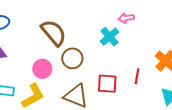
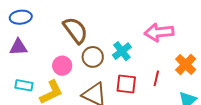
pink arrow: (126, 18) -> (159, 32), moved, size x1.8
cyan cross: (109, 37) -> (122, 51), moved

